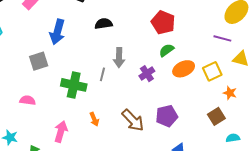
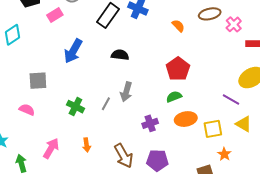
gray square: (39, 61) -> (38, 81), moved
purple cross: (147, 74) -> (150, 123), moved
green cross: (74, 85) -> (75, 107), size x0.7

